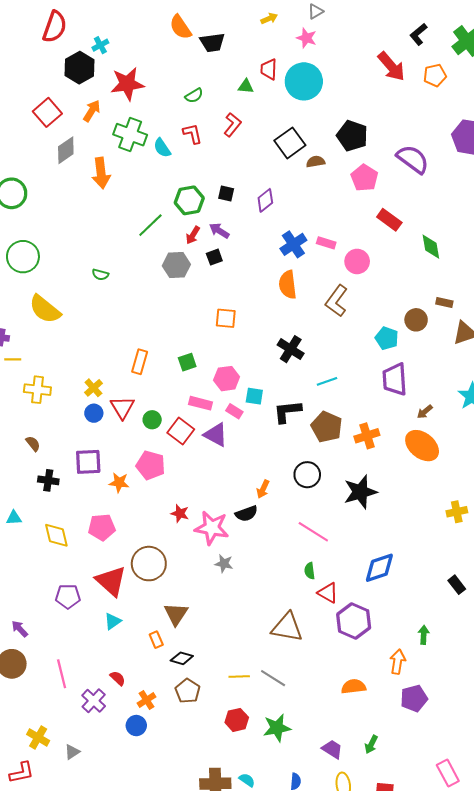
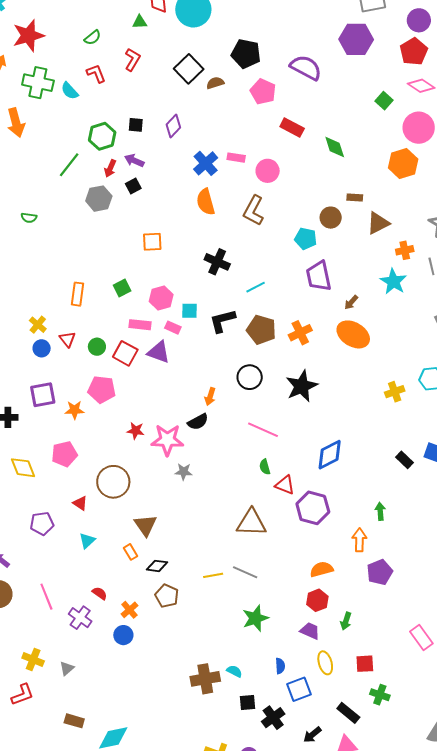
red triangle: (122, 407) -> (67, 339), size x0.7
red triangle: (111, 581) -> (80, 503), size x0.5
red hexagon: (237, 720) -> (317, 600), moved

